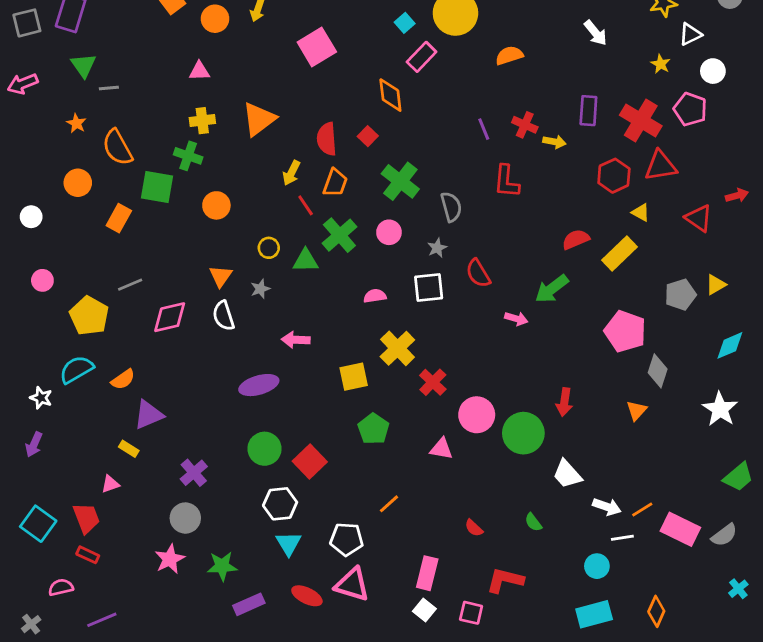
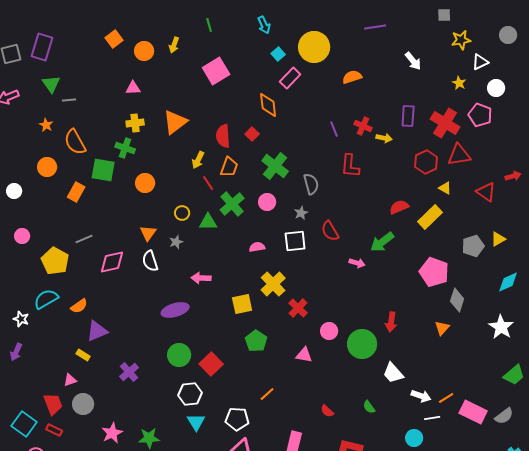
pink circle: (477, 415) -> (329, 331), size x0.7
gray circle: (185, 518) -> (83, 404), moved
cyan square: (38, 524) -> (24, 424), moved

